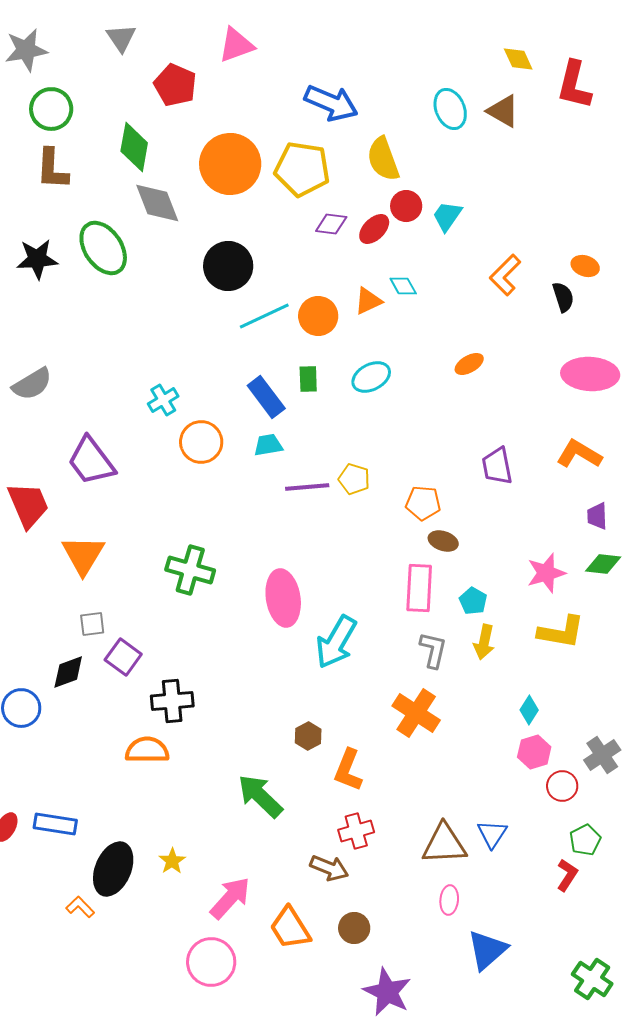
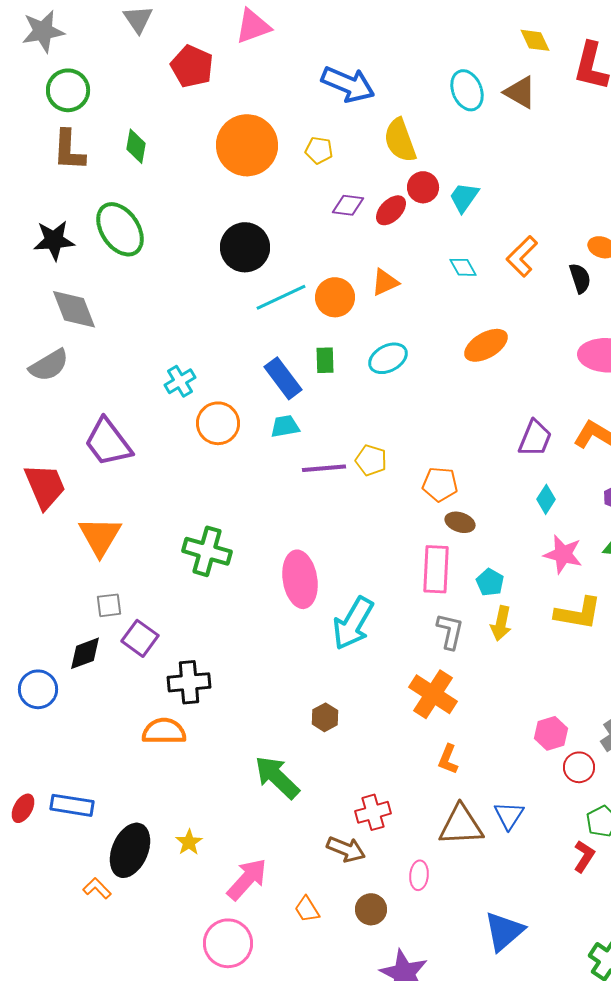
green diamond: (134, 147) -> (136, 146), moved, size x0.7
yellow pentagon: (302, 169) -> (319, 150), size x0.5
gray diamond: (157, 203) -> (74, 309), moved
cyan diamond: (403, 286) -> (463, 267), moved
orange ellipse: (469, 364) -> (486, 345), size x1.5
purple trapezoid: (497, 466) -> (535, 438), moved, turned -147
pink star: (546, 573) -> (563, 554), turned 30
cyan diamond: (529, 710) -> (546, 499), moved
orange L-shape: (348, 770) -> (448, 759), moved, size x0.7
pink ellipse: (449, 900) -> (419, 875), moved
orange trapezoid: (290, 928) -> (307, 909), size x0.6

